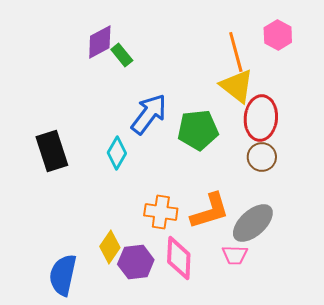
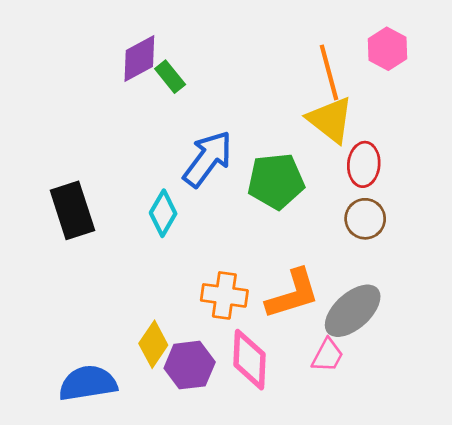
red ellipse: (261, 118) -> (364, 164), size x0.7
pink trapezoid: (235, 255) -> (328, 355), turned -64
blue semicircle: (63, 275) -> (88, 383), turned 69

